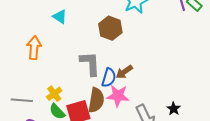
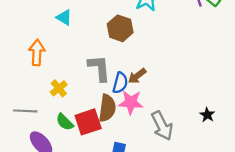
yellow cross: (54, 94) -> (59, 88), moved
black star: (174, 109) -> (207, 115), moved

